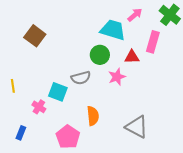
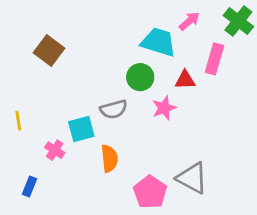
cyan square: (58, 92) -> (81, 129), turned -36
orange semicircle: (93, 116) -> (109, 158), moved
pink pentagon: (68, 137) -> (150, 192), moved

